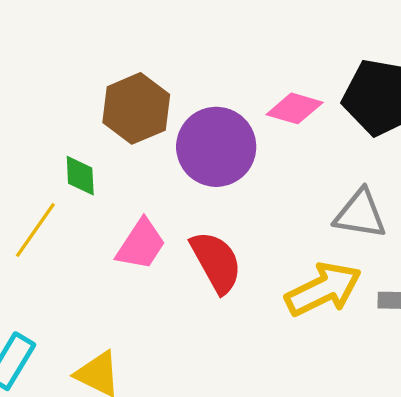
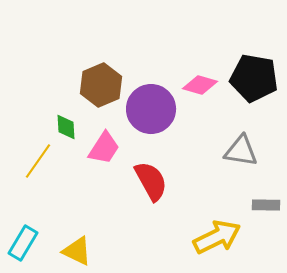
pink trapezoid: (141, 244) -> (104, 148), moved
yellow arrow: (323, 289) -> (217, 237), moved

